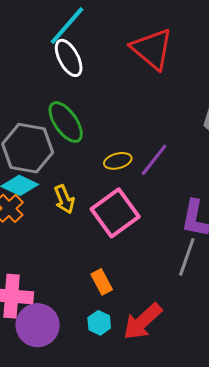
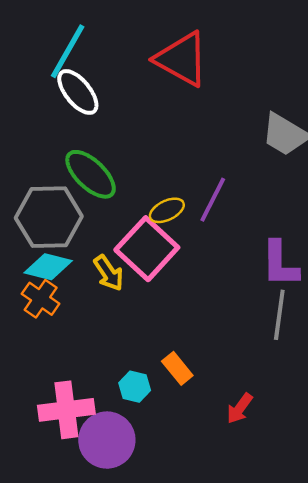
pink square: (115, 213) -> (147, 249), moved
red arrow: (143, 321) -> (240, 408), size x0.6
cyan hexagon: (99, 323) -> (135, 387), moved

